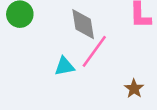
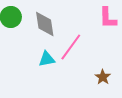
gray diamond: (83, 24) -> (45, 24), moved

